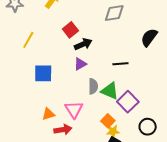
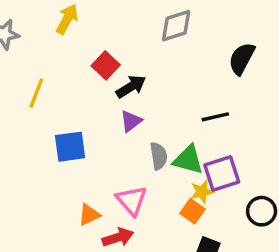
black line: (120, 64) -> (215, 117), moved
purple square: (128, 102) -> (222, 173), turned 35
yellow star: (113, 131) -> (202, 192), moved

